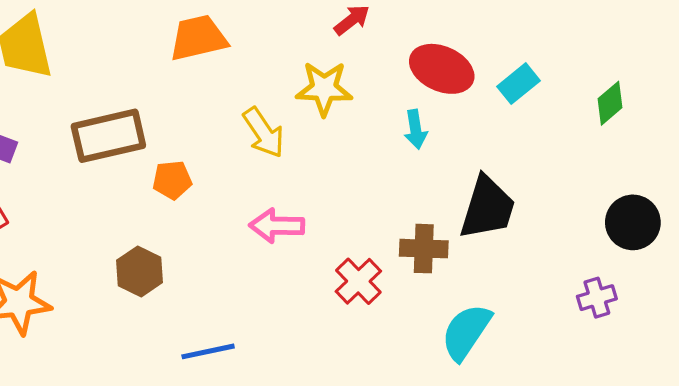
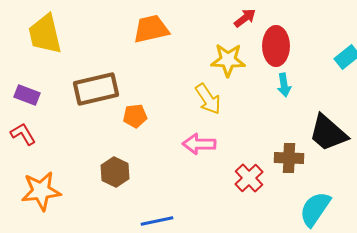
red ellipse: (442, 69) -> (276, 46), moved, turned 66
yellow arrow: (264, 133) -> (208, 99), moved
black trapezoid: (487, 208) -> (328, 133), turned 114

